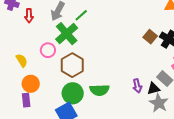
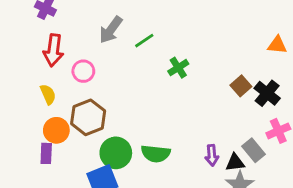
red arrow: (29, 16) -> (53, 50), moved, size x1.5
green cross: (67, 34) -> (178, 68), moved, size x0.6
pink circle: (48, 50) -> (83, 71), moved
brown hexagon: (72, 65) -> (88, 117), moved

